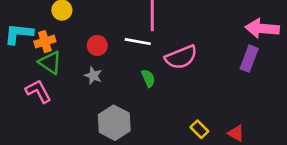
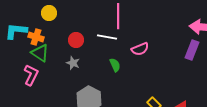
orange cross: (45, 42) -> (36, 37), turned 35
pink semicircle: (181, 57) -> (140, 49), size x0.7
pink L-shape: (38, 91) -> (31, 75), turned 55

